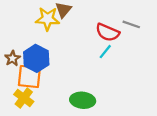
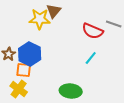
cyan line: (105, 52) -> (91, 58), moved
orange square: (29, 76) -> (24, 70), size x0.7

